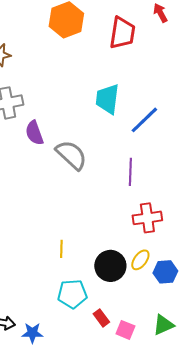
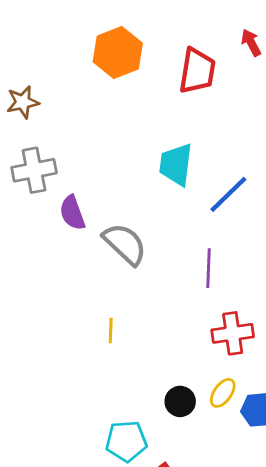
yellow line: (61, 249) -> (111, 331), moved
black circle: (110, 266) -> (180, 401), size x0.7

